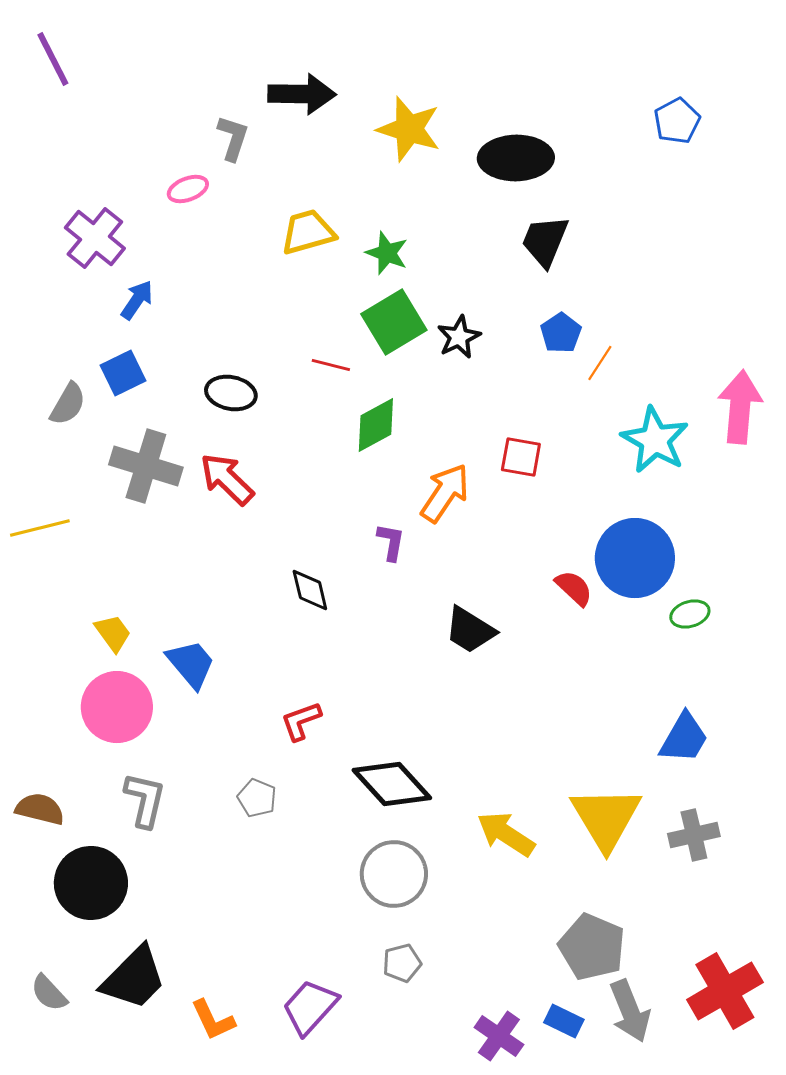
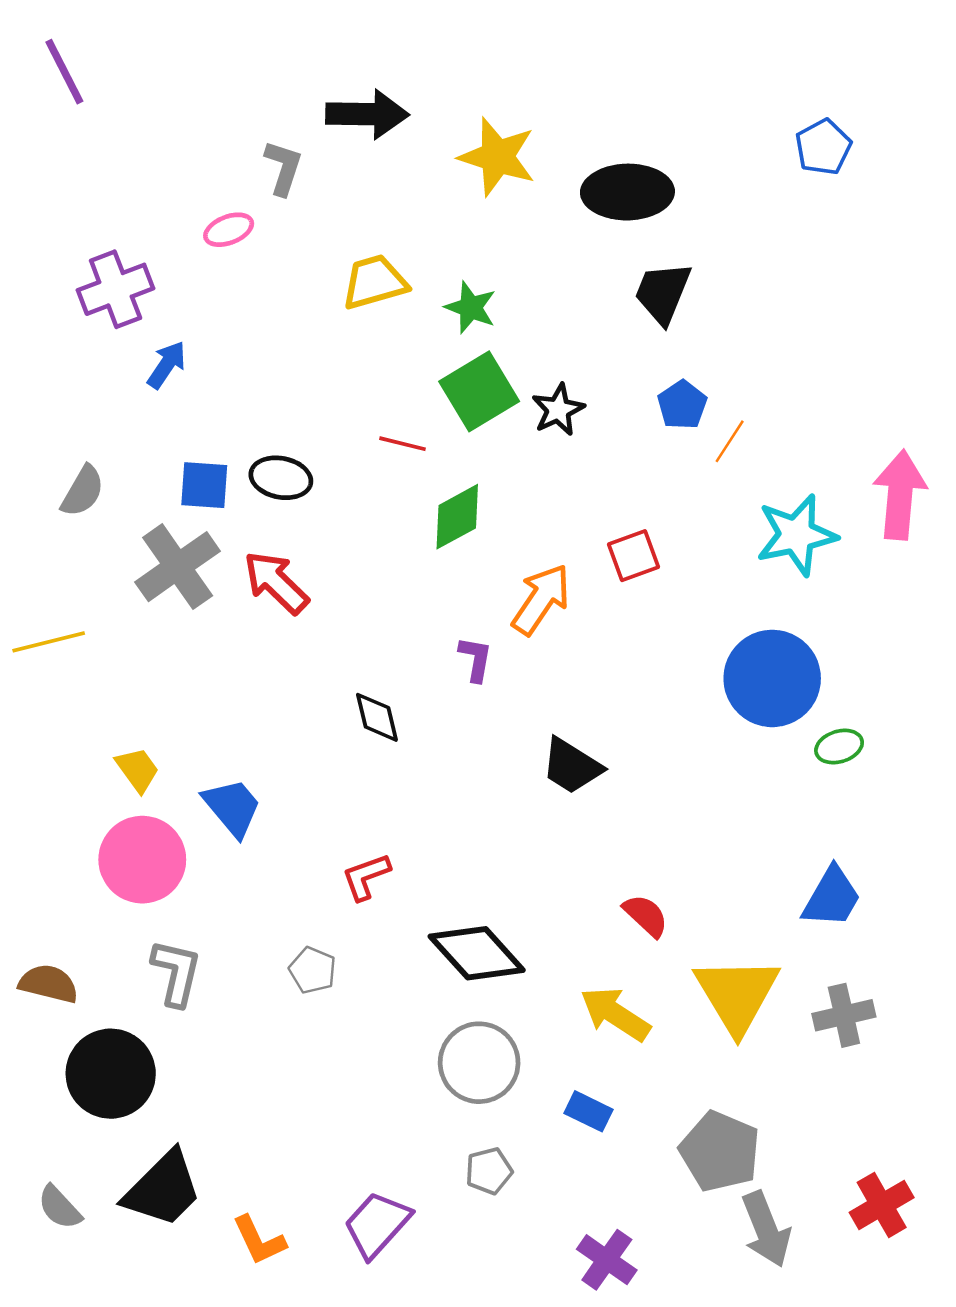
purple cross: (95, 238) -> (116, 289), turned 30
blue square: (123, 373) -> (204, 485), moved, turned 30
cyan star: (655, 440) -> (796, 535), turned 30
red square: (521, 457) -> (634, 556), turned -30
gray cross: (146, 466) -> (178, 567), turned 38
red semicircle: (574, 588) -> (646, 916), moved
red cross: (725, 991) -> (882, 1205), size x0.7
blue rectangle: (564, 1021) -> (589, 1111), moved

